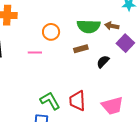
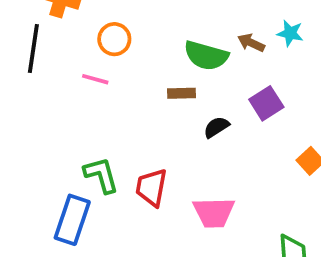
brown arrow: (112, 26) -> (251, 43), moved
orange circle: (51, 32) -> (114, 39), moved

